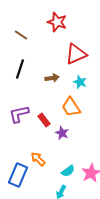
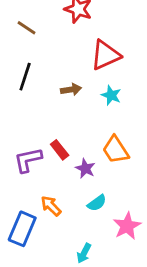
orange trapezoid: (71, 107) -> (116, 150), moved
purple L-shape: (19, 114) -> (28, 160), moved
cyan semicircle: (68, 171) -> (97, 203), moved

